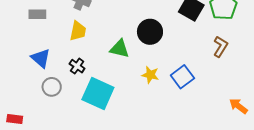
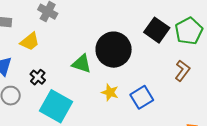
yellow trapezoid: (78, 31) -> (30, 42), moved, turned 35
black circle: (150, 32) -> (114, 50), size x1.4

